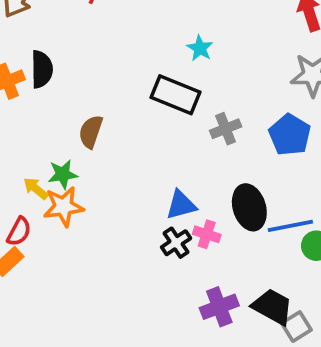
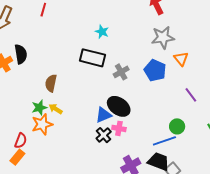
yellow arrow: (36, 188) -> (56, 109), moved
black ellipse: (249, 207) -> (119, 106), moved, turned -30
blue line: (290, 226) -> (164, 141), moved

